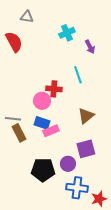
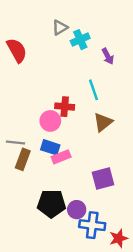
gray triangle: (27, 17) -> (60, 28), moved, turned -40
brown triangle: (86, 116) -> (103, 122), moved
brown rectangle: (19, 133) -> (23, 159), turned 48
purple circle: (68, 164) -> (77, 210), moved

